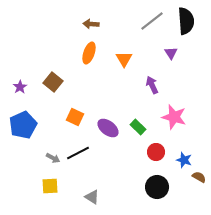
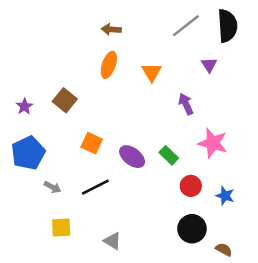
gray arrow: (53, 158) -> (53, 187), moved
brown semicircle: (199, 177) -> (224, 250), moved

